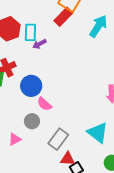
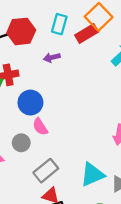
cyan rectangle: (30, 32) -> (59, 24), moved
cyan triangle: (98, 133) -> (92, 175), turned 45

